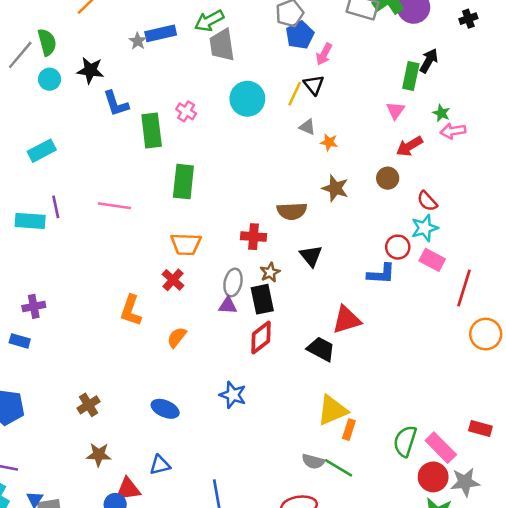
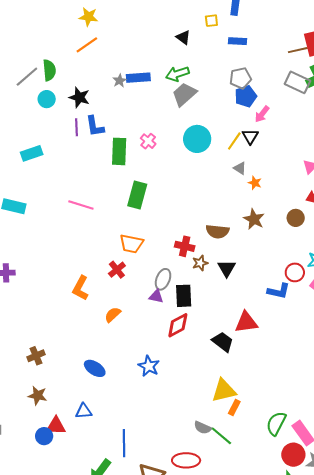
gray trapezoid: (222, 45) -> (184, 94), turned 48
purple line: (56, 207) -> (76, 127), moved
brown star: (270, 272) -> (200, 263), moved

